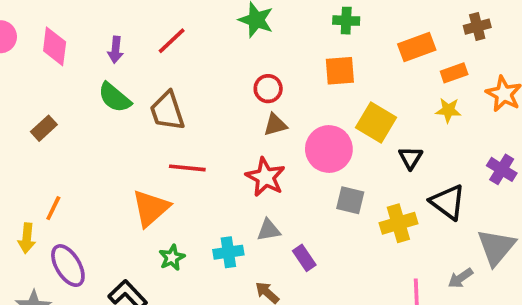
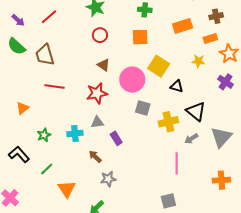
purple arrow: (116, 50) -> (18, 20), turned -56
orange rectangle: (454, 73) -> (210, 39), moved
red circle: (268, 89) -> (100, 35), moved
brown triangle: (275, 125) -> (103, 65), turned 48
black triangle: (411, 158) -> (177, 86), turned -48
purple cross: (502, 169) -> (225, 82), moved
red star: (265, 177) -> (97, 93), turned 30
orange triangle: (151, 208) -> (23, 108), moved, size x0.6
gray arrow: (461, 278) -> (191, 139), moved

